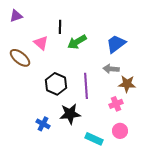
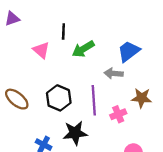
brown ellipse: (20, 58) -> (17, 99), moved
gray arrow: (111, 69) -> (114, 73), moved
pink cross: (116, 104) -> (118, 114), moved

